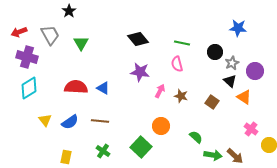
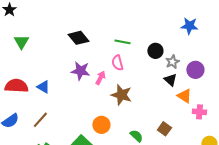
blue star: (238, 28) -> (189, 26), moved
pink arrow: (160, 91) -> (100, 78), moved
brown star: (181, 96) -> (121, 95), size x1.5
brown square: (212, 102) -> (164, 129), moved
brown line: (100, 121) -> (40, 120), turned -54
pink cross: (251, 129) -> (199, 112), moved, turned -32

